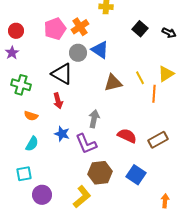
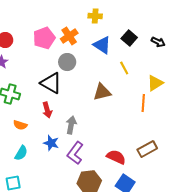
blue triangle: (100, 50) -> (102, 45), moved
yellow line: (140, 78) -> (124, 68), moved
gray arrow: (94, 119) -> (71, 125), moved
red semicircle: (127, 136) -> (116, 157), moved
purple L-shape: (86, 144) -> (75, 153), turned 60

